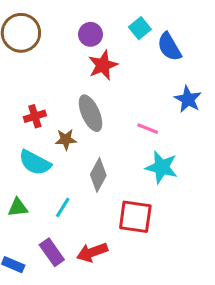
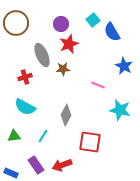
gray ellipse: (91, 113) -> (42, 55), moved
brown star: (66, 139) -> (63, 69), moved
cyan star: (162, 167) -> (120, 110), moved

